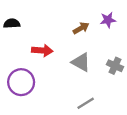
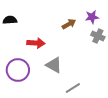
gray triangle: (81, 62) -> (54, 65), moved
gray cross: (115, 66) -> (98, 36), moved

